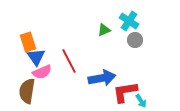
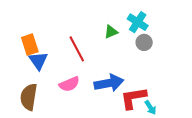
red line: (69, 61) -> (77, 49), moved
pink semicircle: (42, 72) -> (69, 84), moved

